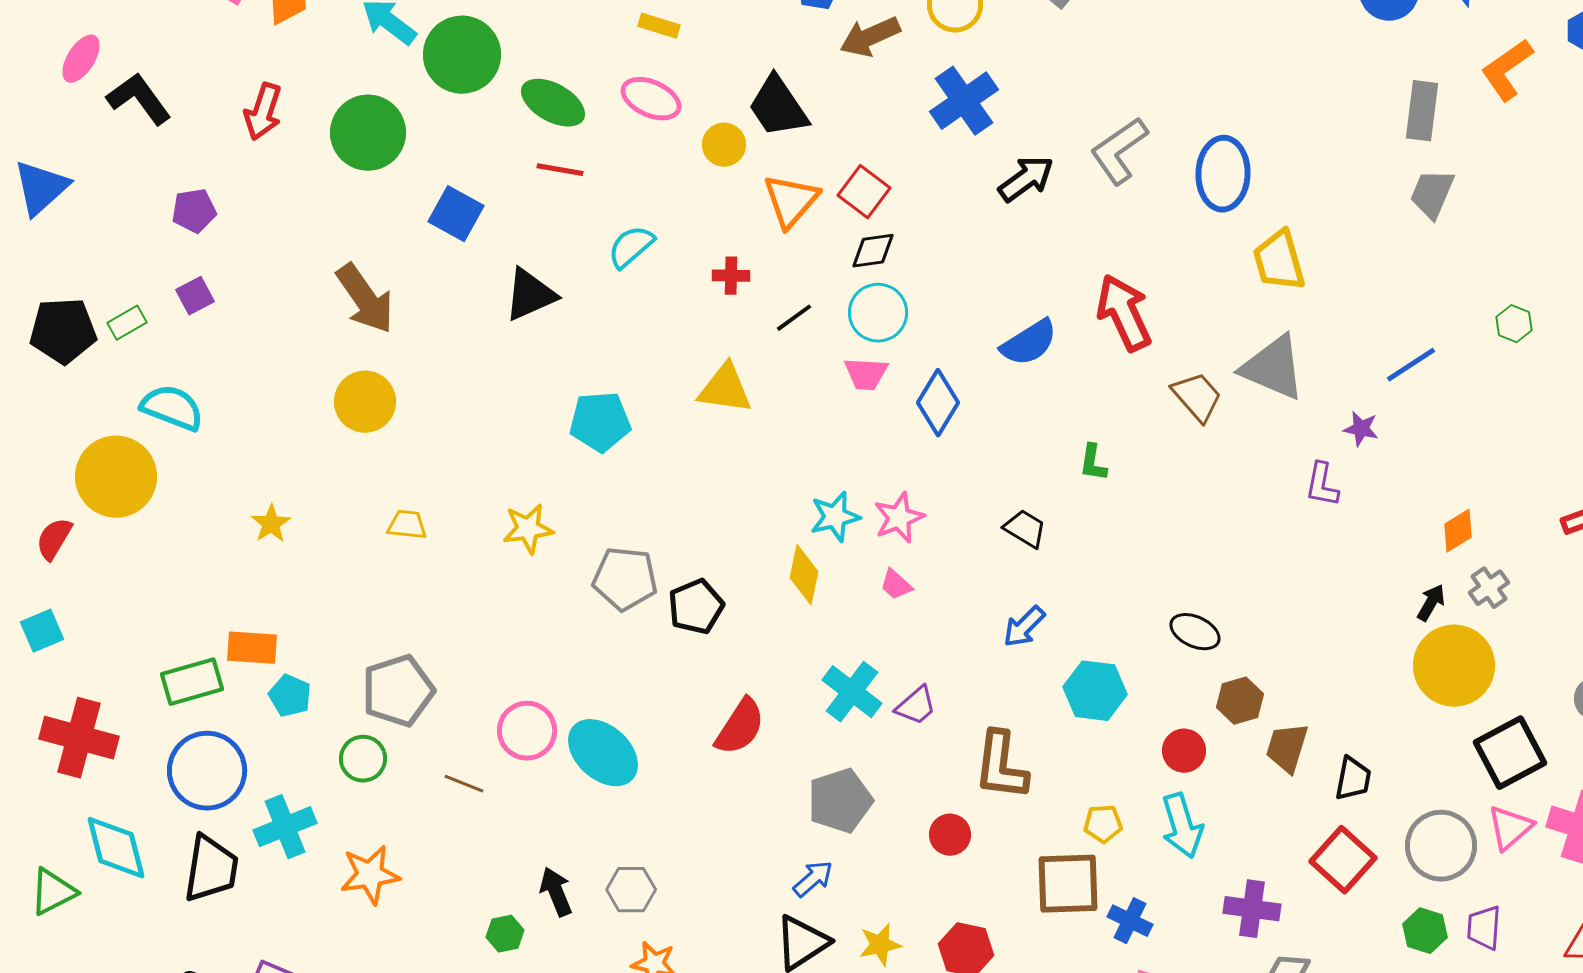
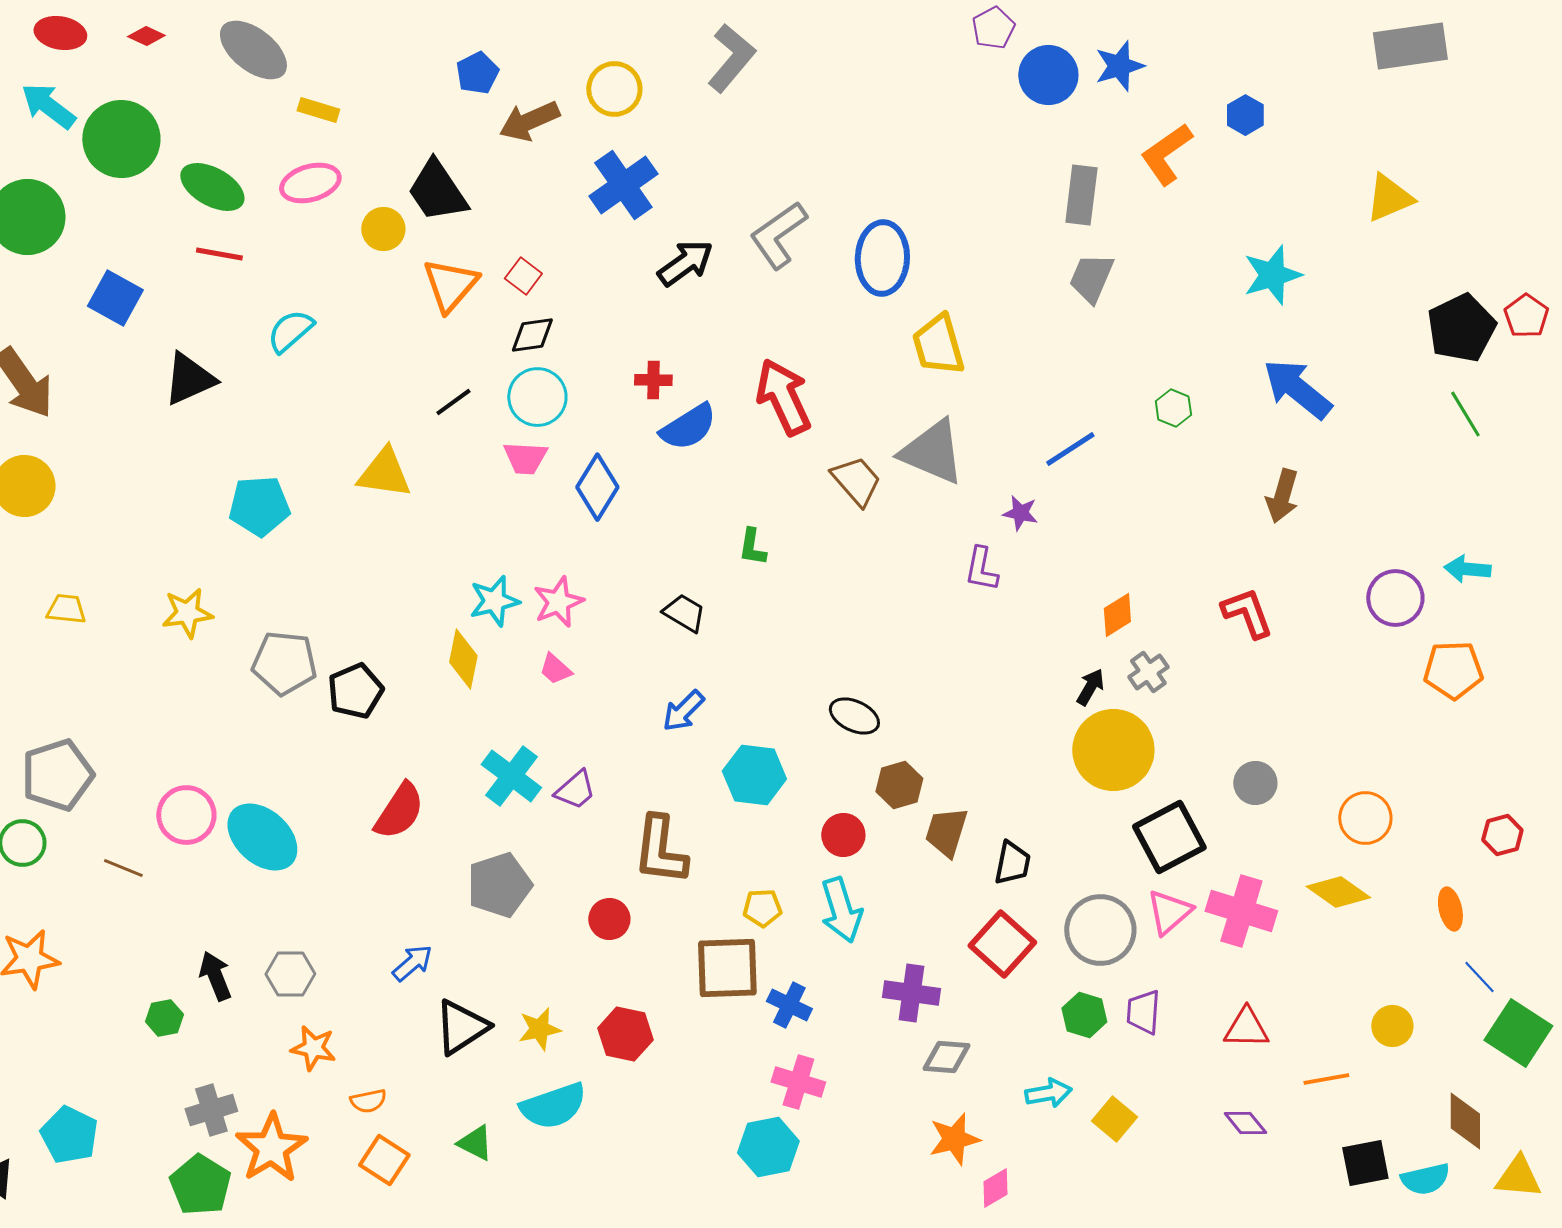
pink ellipse: (651, 99) -> (310, 183), turned -40
red square: (864, 192) -> (523, 276), size x0.7
red cross: (731, 276) -> (653, 380), moved
blue arrow: (813, 879) -> (412, 963), moved

